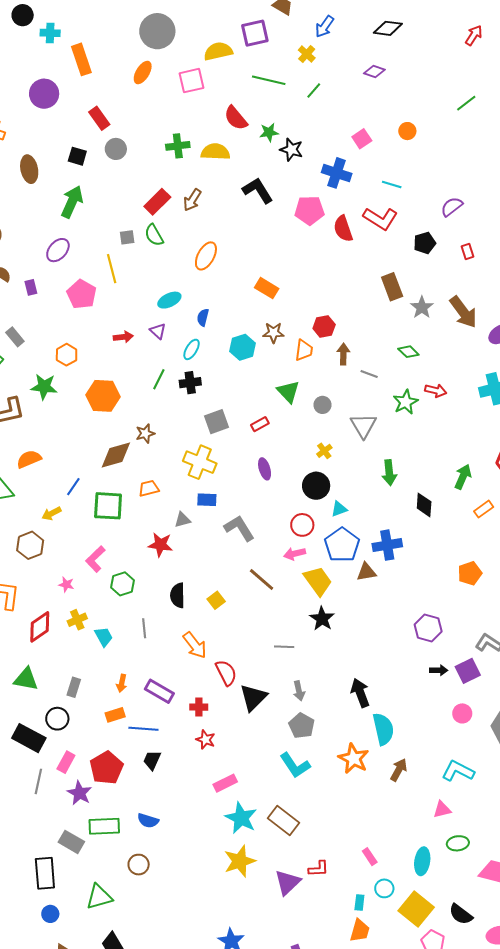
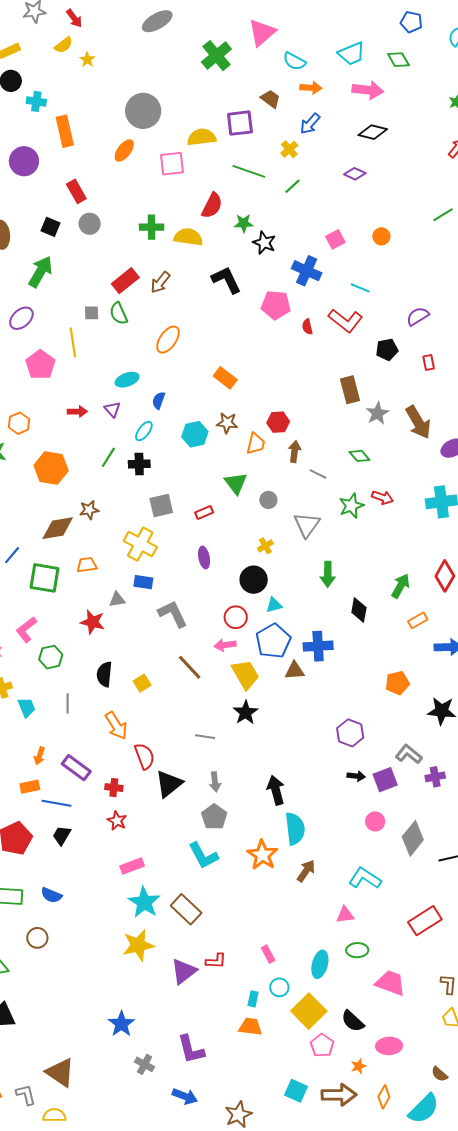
red semicircle: (236, 118) -> (212, 206), turned -120
red semicircle: (343, 229) -> (307, 327), size x0.6
orange trapezoid: (360, 931) -> (250, 1027), turned -105

